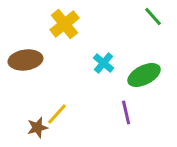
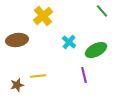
yellow line: (57, 114) -> (38, 76), turned 42
brown star: (37, 128) -> (17, 85), moved

